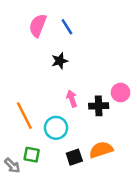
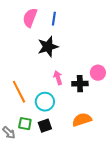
blue line: (67, 27) -> (54, 19), turned 40
black star: (60, 61) -> (48, 47), size x1.5
black square: (74, 157) -> (45, 126), moved

